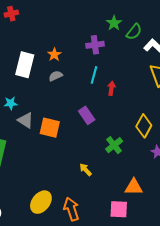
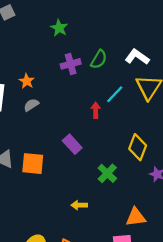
green star: (114, 23) -> (59, 28), moved
green semicircle: (134, 32) -> (99, 59), moved
cyan line: (94, 75) -> (115, 94), moved, turned 36
yellow arrow: (86, 170) -> (79, 205), turned -40

